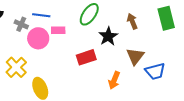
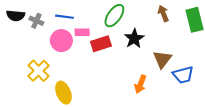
brown arrow: (132, 21) -> (163, 14), moved
gray cross: (21, 24) -> (36, 21), moved
red rectangle: (86, 57) -> (101, 44), moved

